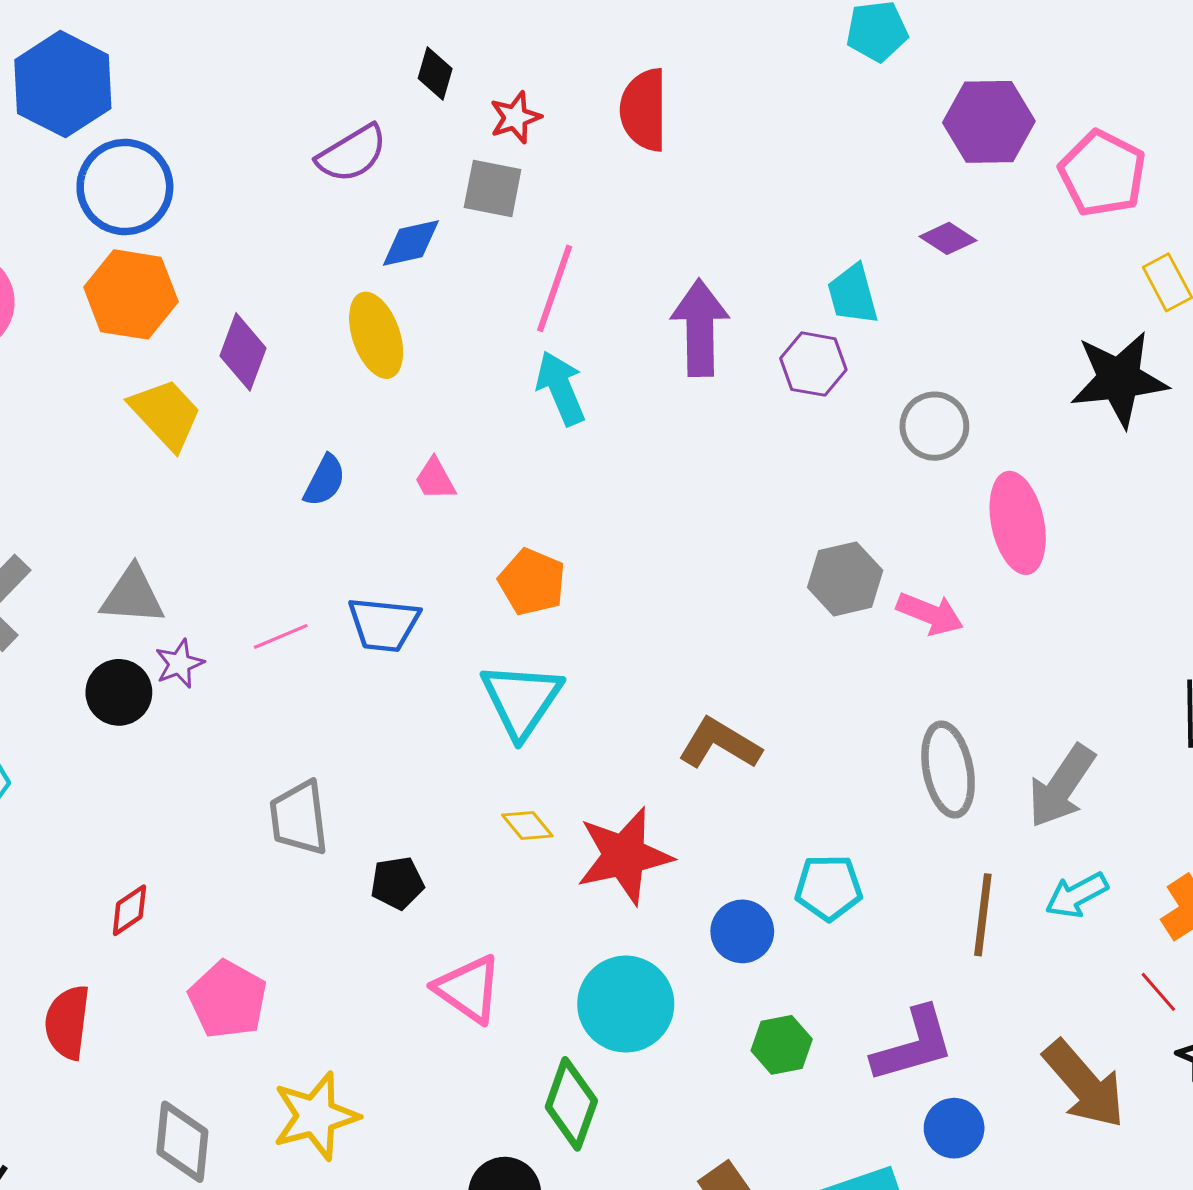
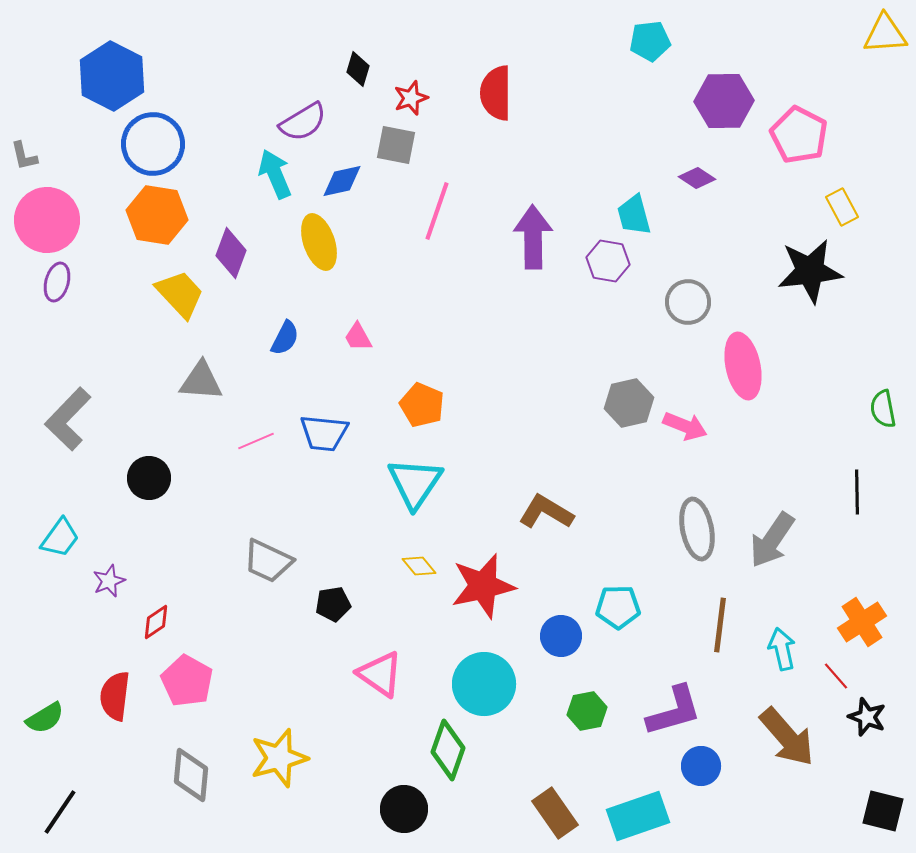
cyan arrow: (561, 388) -> (275, 174), moved
gray triangle: (132, 596) -> (201, 381), moved
purple star: (179, 664) -> (109, 581), moved
gray trapezoid: (299, 818) -> (268, 561), turned -58
cyan arrow: (1077, 895) -> (782, 649), moved, turned 105
pink pentagon: (228, 1000) -> (187, 681), moved

